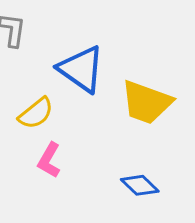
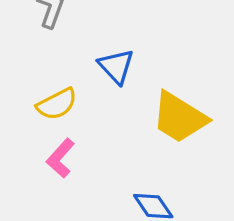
blue triangle: (81, 69) -> (116, 66), size x0.7

